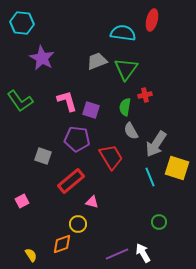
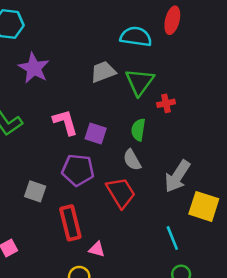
red cross: (145, 95) -> (166, 103), moved
gray semicircle: (131, 131) -> (132, 160), moved
cyan line: (150, 177) -> (172, 238), moved
red rectangle: (71, 181) -> (70, 223), turned -64

